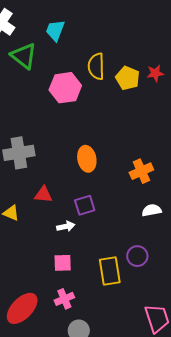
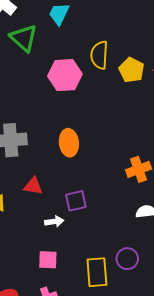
orange ellipse: (87, 159) -> (69, 143), moved

